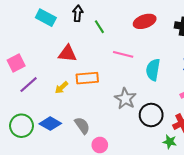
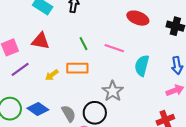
red ellipse: (145, 21) -> (138, 18), turned 35
green line: (99, 27) -> (84, 44), moved
red triangle: (68, 54) -> (41, 41), moved
black circle: (151, 115) -> (95, 113), moved

